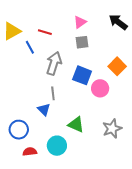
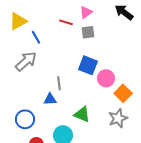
red line: (45, 32) -> (66, 22), moved
gray arrow: (54, 63) -> (26, 61), moved, turned 30
orange square: (117, 66) -> (123, 93), moved
blue triangle: (44, 109) -> (50, 99), turned -48

